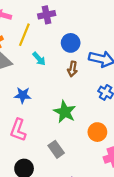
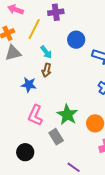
brown arrow: (72, 69) -> (47, 70), moved
green star: (65, 112) -> (67, 115), moved
pink L-shape: (18, 130) -> (35, 115), moved

